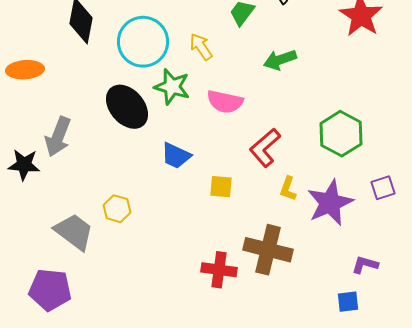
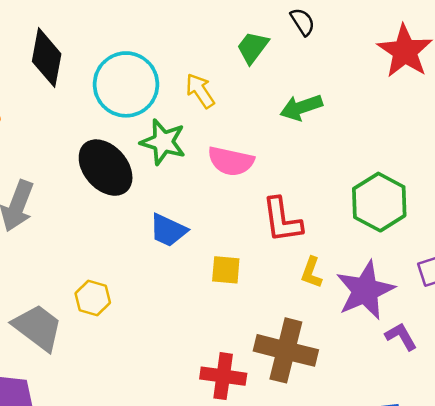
red L-shape: (265, 148) -> (282, 220), turned -57
purple L-shape: (365, 265) -> (401, 336), moved, turned 44

